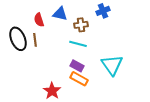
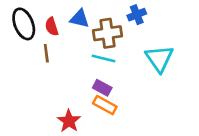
brown cross: (81, 25) -> (107, 33), size x1.5
black ellipse: (18, 39) -> (24, 24), moved
cyan triangle: (112, 65) -> (159, 59), moved

